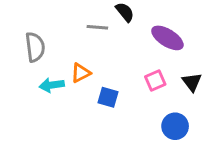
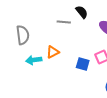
blue square: (108, 97) -> (83, 64), moved

